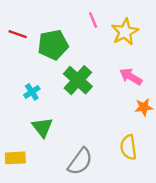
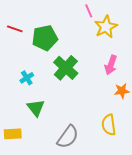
pink line: (93, 20) -> (89, 11), moved
pink arrow: (131, 77) -> (111, 65), turned -102

